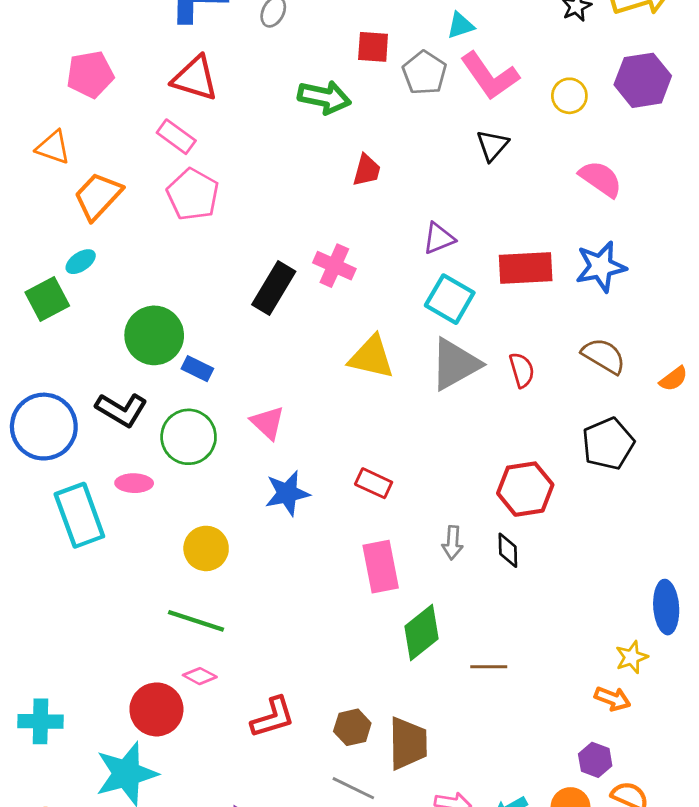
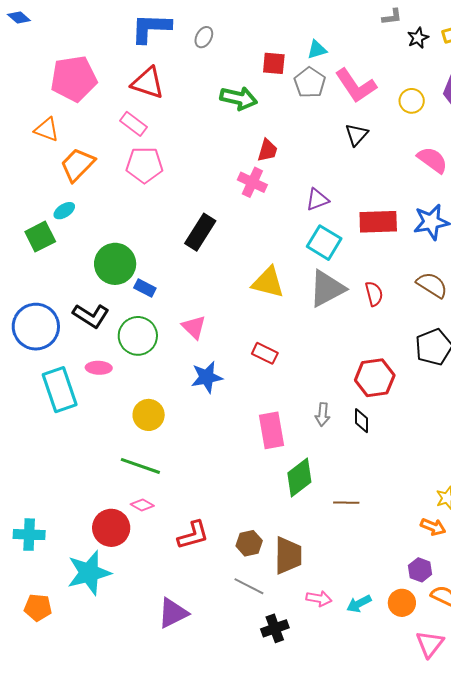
cyan triangle: (460, 25) -> (317, 50), moved
pink pentagon: (90, 74) -> (74, 79), size x1.4
pink pentagon: (193, 194) -> (144, 165), turned -30
pink cross: (334, 266) -> (252, 182), moved
red rectangle: (374, 483) -> (265, 353), moved

